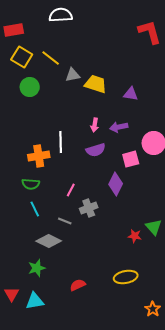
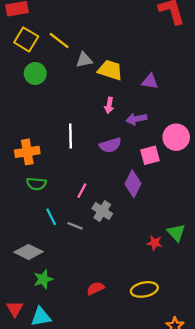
pink arrow: (95, 125) -> (109, 105), moved
orange cross: (39, 156) -> (27, 152), moved
gray cross: (89, 208) -> (102, 211), turned -36
cyan line: (35, 209) -> (51, 217), moved
gray diamond: (49, 241) -> (28, 252), moved
red semicircle: (78, 285) -> (95, 288), moved

